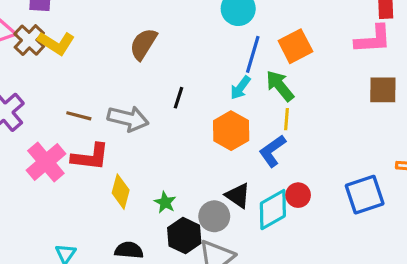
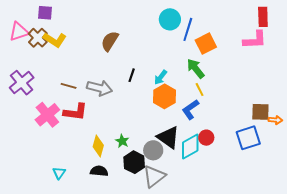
blue line: (253, 54) -> (188, 29), moved
cyan arrow: (240, 88) -> (161, 77), moved
brown square: (383, 90) -> (260, 112), moved
yellow line: (286, 119) -> (200, 90), turned -32
yellow diamond: (121, 192) -> (98, 146), moved
black triangle: (238, 196) -> (168, 137), size x1.4

